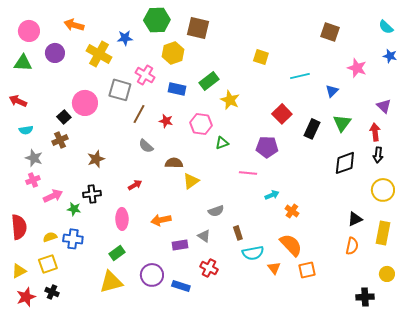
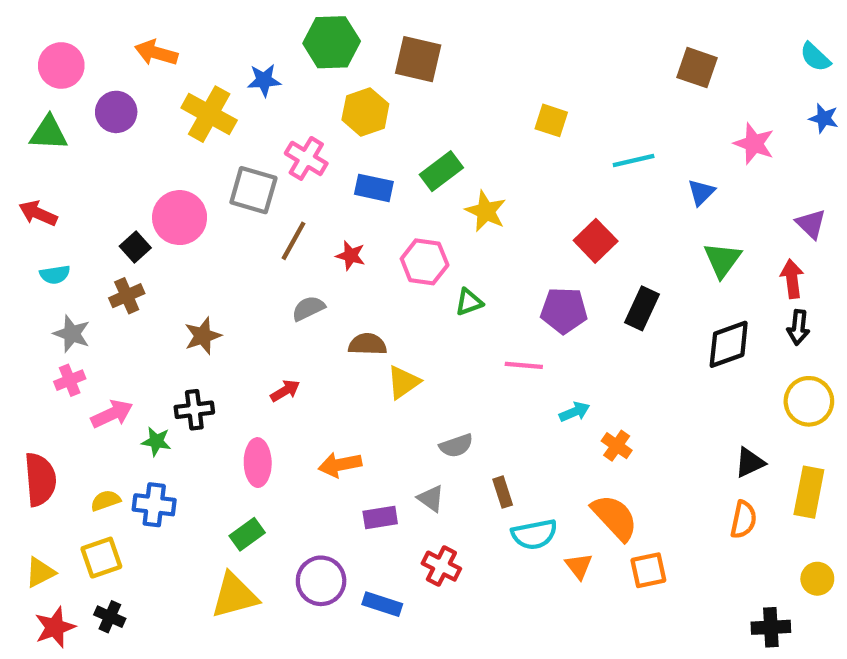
black rectangle: (312, 129) -> (642, 308), moved
gray semicircle: (146, 146) -> (308, 308), turned 112

